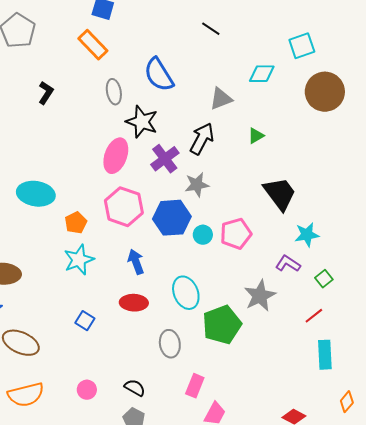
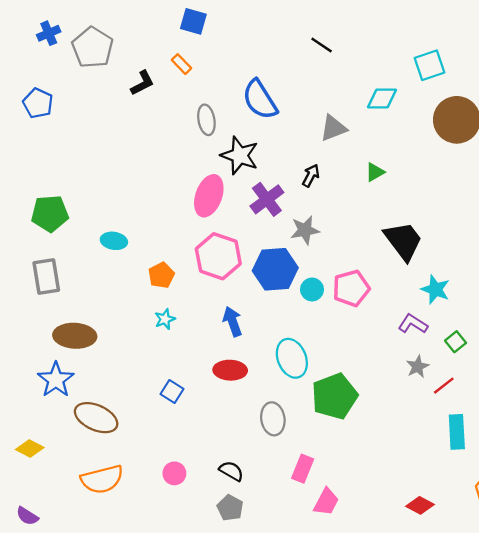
orange rectangle: (93, 45) -> (182, 64), size x0.6
black L-shape: (46, 93) -> (142, 83), moved, turned 30
black arrow: (202, 139) -> (311, 176), size x0.6
cyan ellipse: (36, 194) -> (114, 241), size x0.6
cyan star: (307, 235) -> (435, 289), turned 30
cyan star: (79, 260) -> (165, 319), size x0.6
gray star: (260, 296) -> (418, 367), moved, size x0.6

